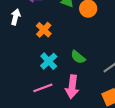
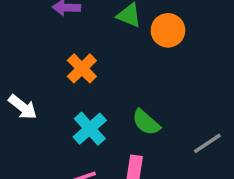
white arrow: (15, 17) -> (23, 107), moved, turned 112

